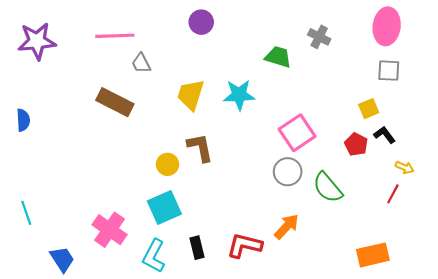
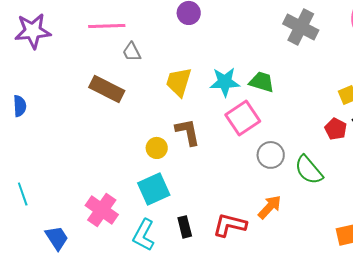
gray cross: (319, 37) -> (301, 27), size x1.6
green trapezoid: (278, 57) -> (262, 82), moved
pink square: (297, 133) -> (243, 118), moved

